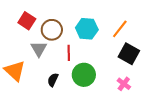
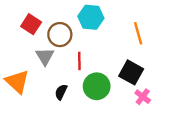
cyan hexagon: (87, 29) -> (91, 17), moved
orange line: (120, 29) -> (138, 33), turned -54
black square: (129, 54) -> (131, 72), moved

